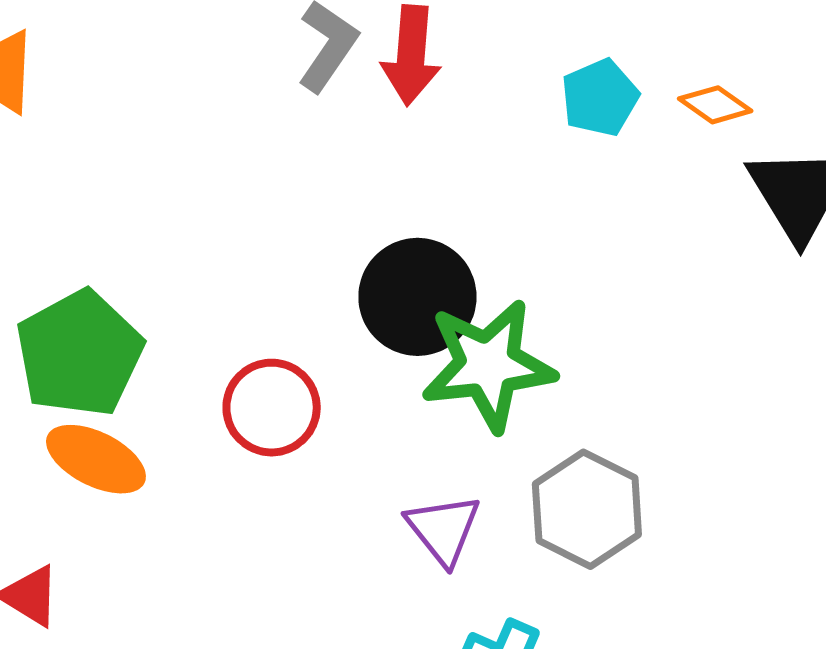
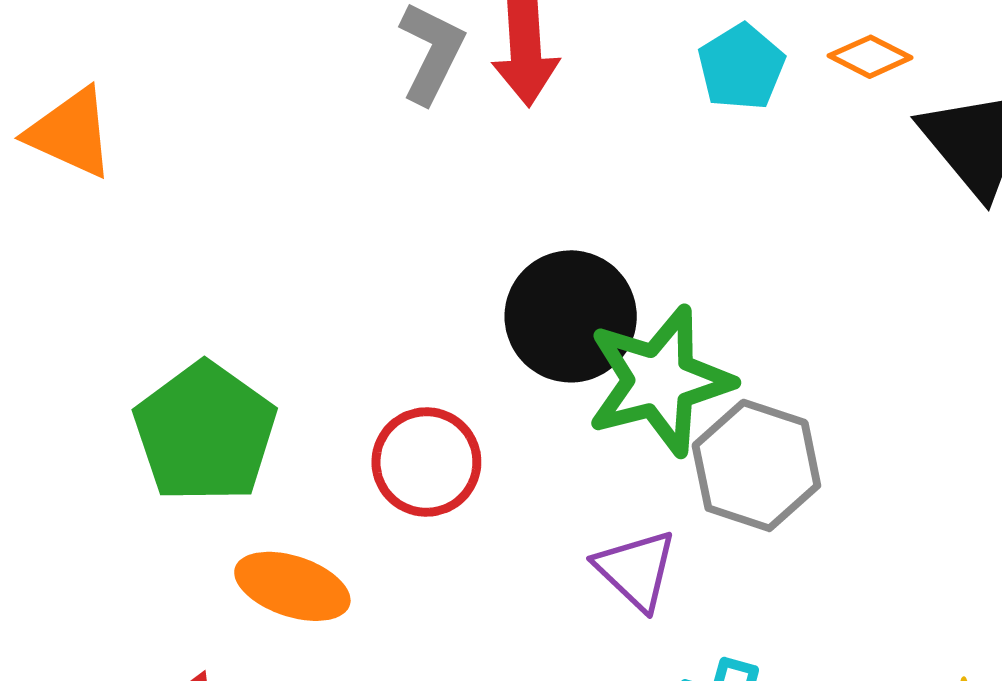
orange ellipse: (96, 459) -> (292, 586), moved
gray hexagon: (587, 509) -> (756, 465), moved

